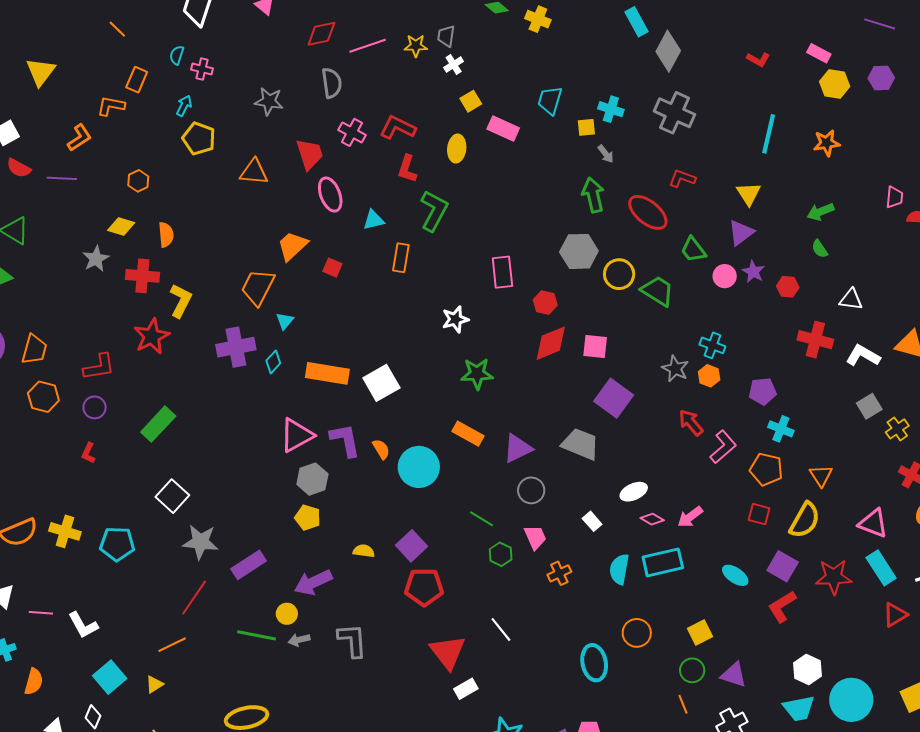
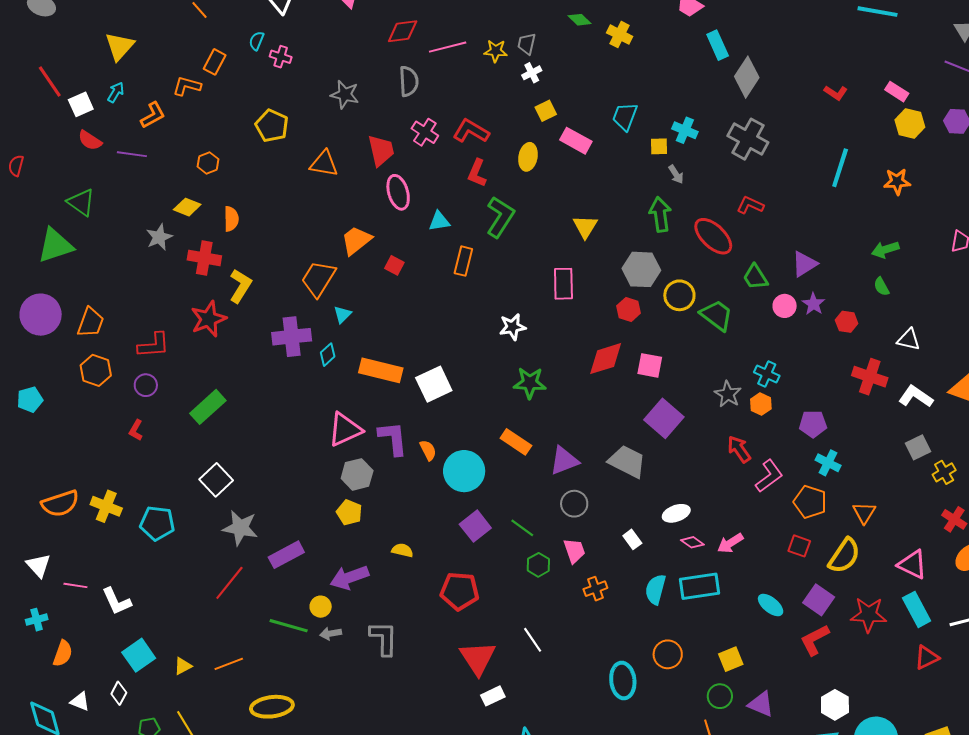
cyan arrow: (184, 106) -> (116, 92), moved
yellow triangle: (749, 194) -> (585, 227), moved
red hexagon: (545, 303) -> (629, 309), moved
purple square: (411, 546) -> (475, 526), moved
orange line: (172, 645) -> (229, 664), moved

